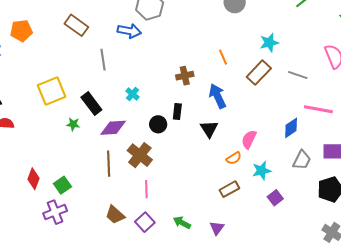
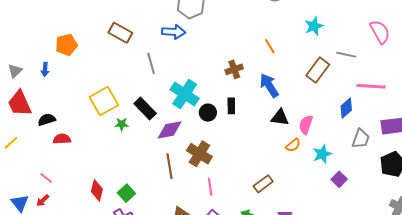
brown rectangle: (259, 73) -> (318, 70), moved
cyan cross: (133, 94) -> (185, 94), size x2.0
green star: (73, 124) -> (122, 124), moved
black circle: (158, 124) -> (208, 113), moved
black triangle: (209, 129) -> (280, 118), moved, turned -42
brown rectangle: (229, 189) -> (263, 184), moved

